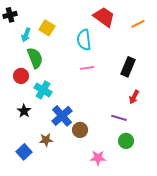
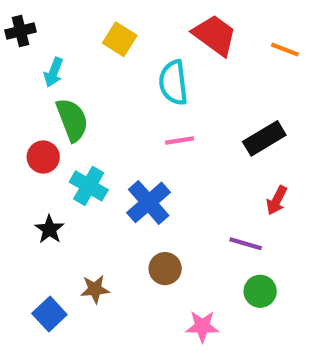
orange line: (138, 24) -> (285, 50), turned 48
yellow square: (47, 28) -> (120, 39), moved
black rectangle: (128, 67) -> (264, 138), turned 36
blue cross: (62, 116) -> (149, 202), moved

